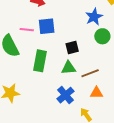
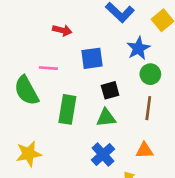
blue square: (47, 26) -> (92, 58), moved
brown line: (90, 73) -> (148, 108), moved, turned -60

